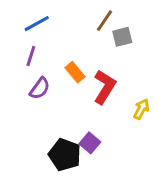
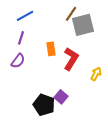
gray square: (122, 37) -> (83, 25), size x1.6
orange rectangle: (75, 72) -> (51, 49), turned 32
purple semicircle: (40, 88) -> (18, 61), moved

